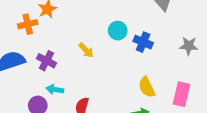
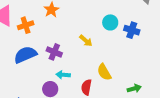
orange cross: (28, 24) -> (26, 25), moved
yellow semicircle: (147, 87) -> (104, 72), moved

